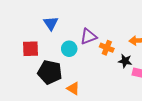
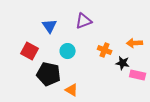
purple triangle: (88, 37) -> (84, 21), moved
red square: (31, 49) -> (30, 51), turned 30

